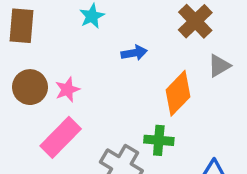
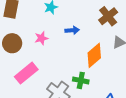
pink star: (67, 90) -> (41, 38), moved

